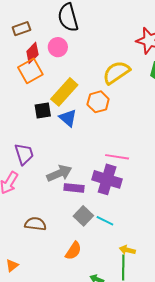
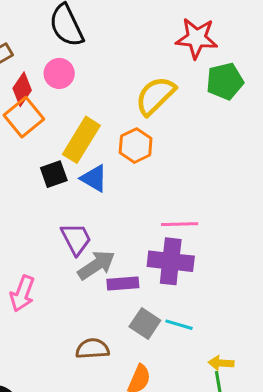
purple trapezoid: (24, 154) -> (76, 239), moved
brown semicircle: (35, 224) -> (92, 349), moved

